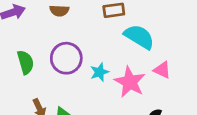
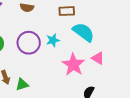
cyan star: (99, 72) -> (53, 40), moved

